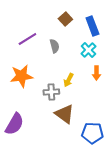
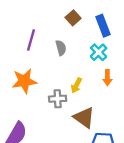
purple line: (27, 39) -> (31, 40), turned -42
brown triangle: (64, 114) -> (84, 118), moved

